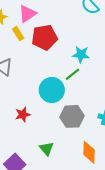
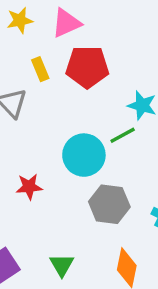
yellow rectangle: (18, 34) -> (40, 69), moved
green triangle: (47, 149) -> (62, 265), moved

